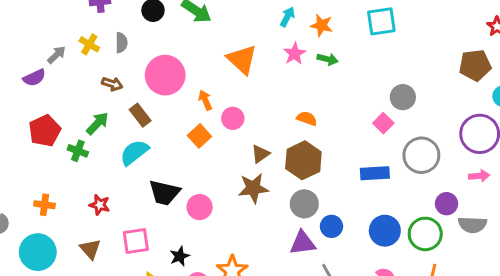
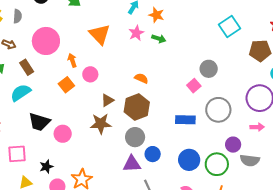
cyan square: (381, 21) -> (229, 27), moved, turned -30

